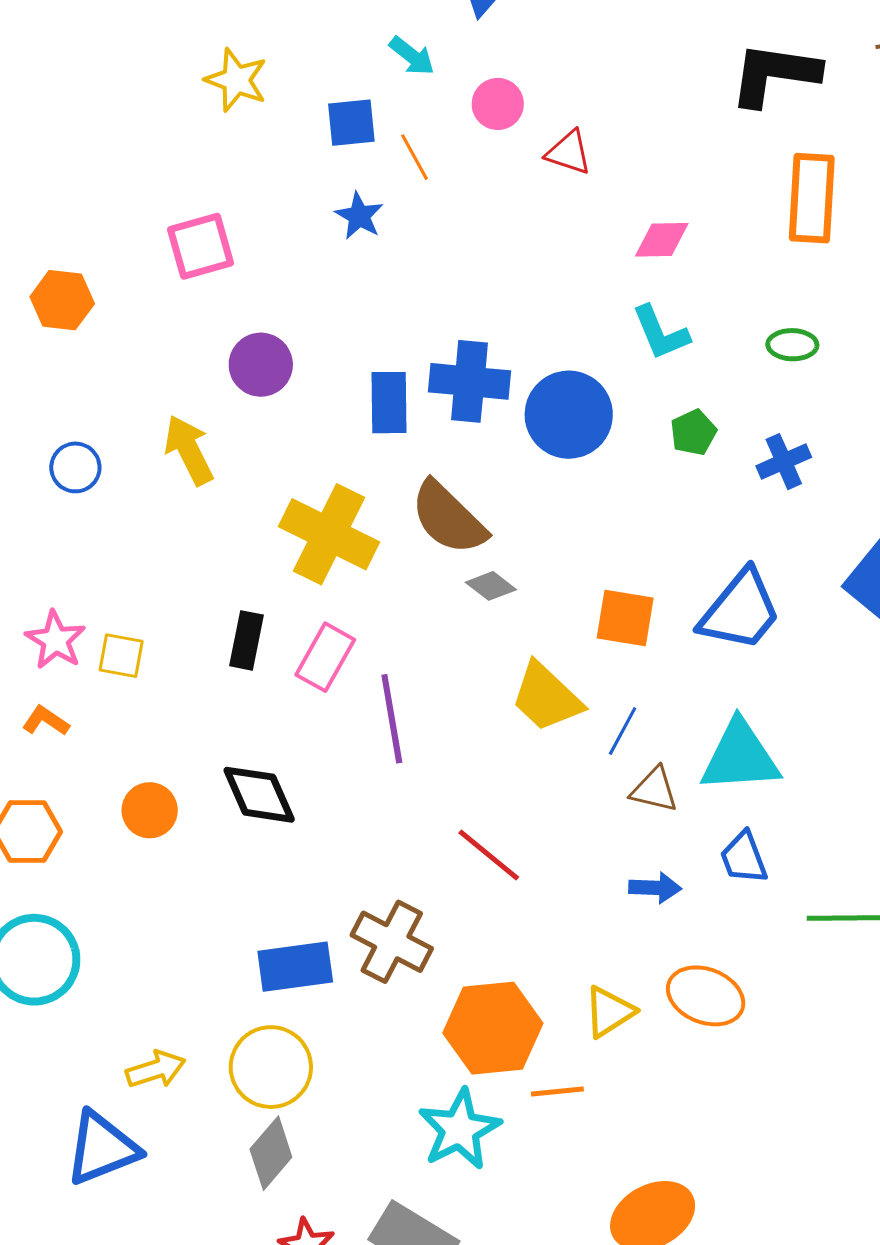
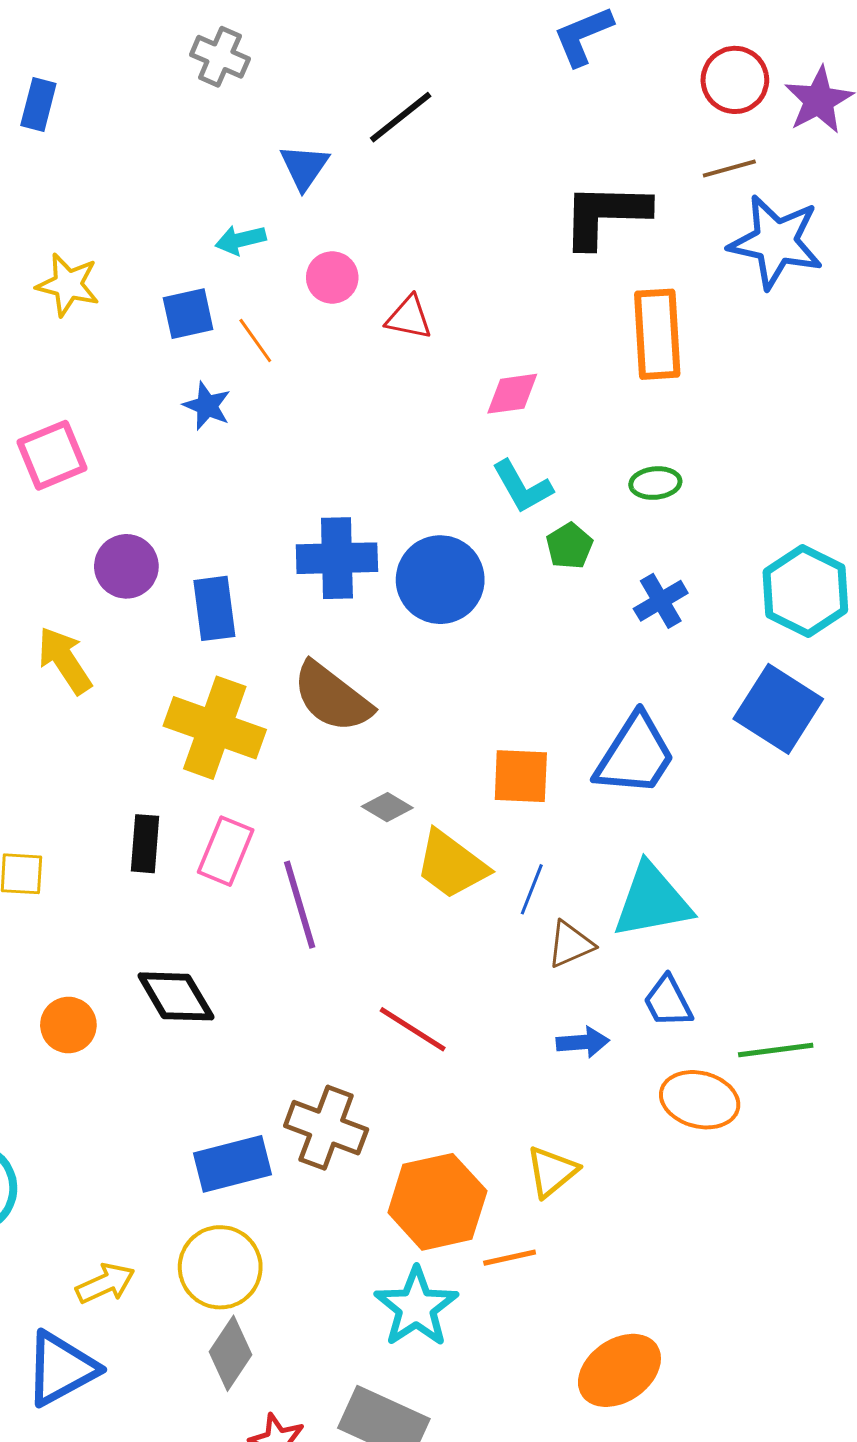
cyan arrow: (412, 56) -> (241, 240), turned 135
blue rectangle: (389, 403) -> (214, 608), moved
green pentagon: (693, 432) -> (569, 546), moved
gray diamond: (491, 586) -> (387, 807), moved
brown triangle: (654, 790) -> (570, 944), turned -30
orange ellipse: (706, 996) -> (700, 1100), moved

